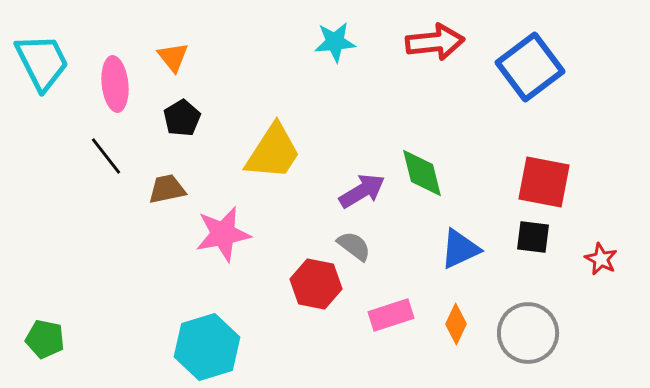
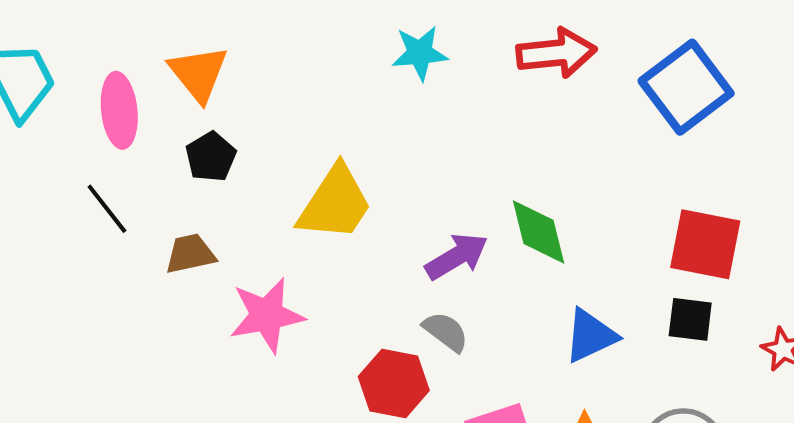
orange triangle: (173, 57) -> (198, 73), size x1.4

